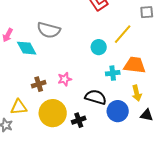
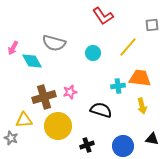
cyan circle: (99, 47) -> (93, 53), moved
brown cross: (39, 84) -> (44, 97), size x1.6
blue circle: (118, 111) -> (123, 146), moved
black triangle: (147, 115) -> (152, 139), moved
black cross: (79, 120) -> (87, 145), moved

